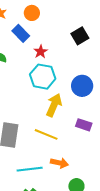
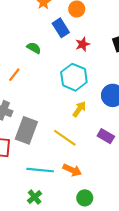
red star: (41, 52) -> (83, 44), moved
yellow arrow: (54, 105) -> (79, 109), size x0.7

